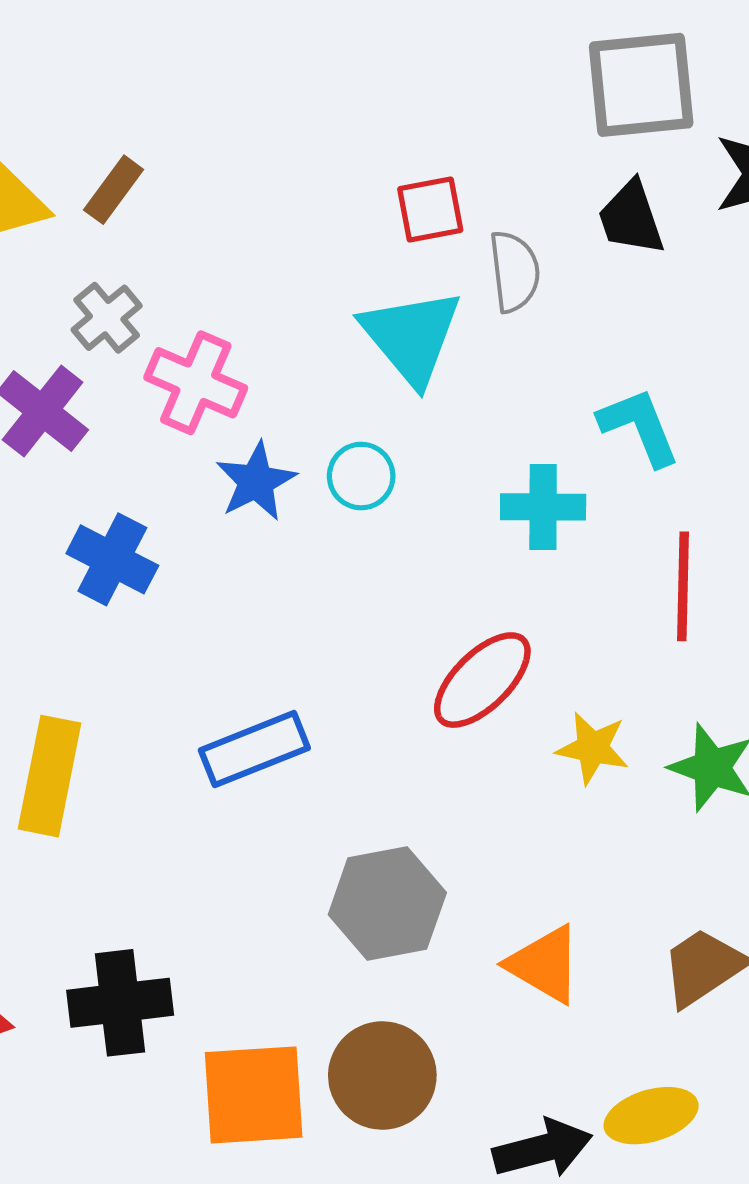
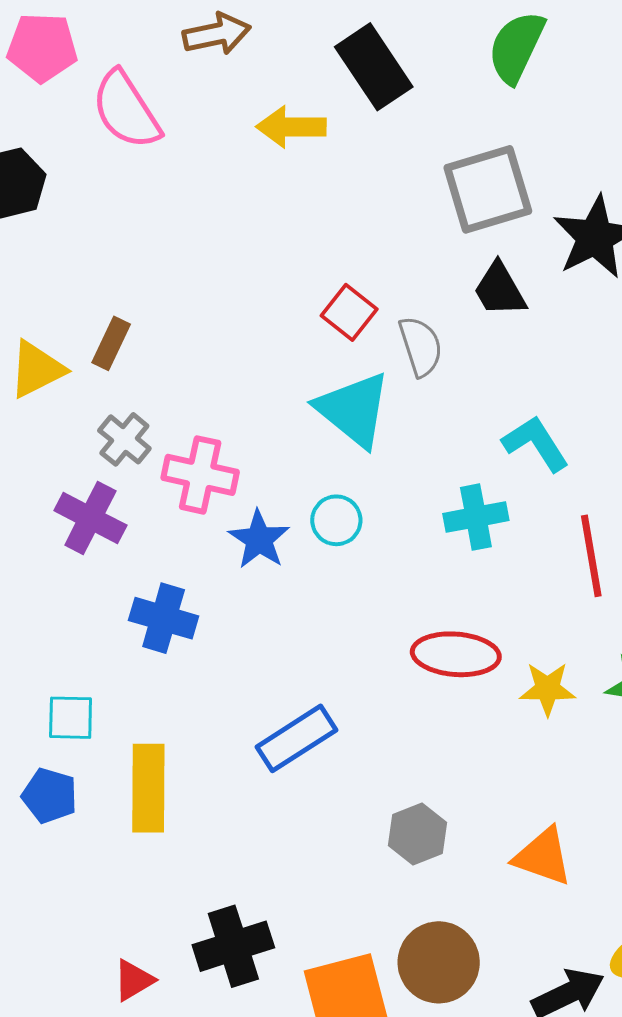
red square: (430, 209) -> (349, 312), turned -30
red ellipse: (482, 680) -> (456, 654), turned 60
gray hexagon: (387, 904) -> (418, 834), size x0.7

